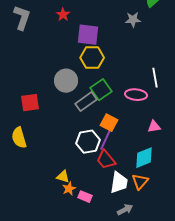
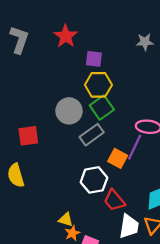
red star: (63, 15) -> (66, 36), size x1.5
purple square: (88, 35) -> (94, 59), size x0.7
green square: (101, 90) -> (102, 108), moved
purple line: (106, 139) -> (135, 147), moved

